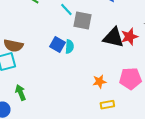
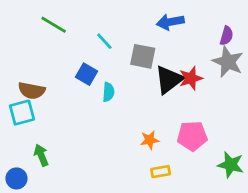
gray square: (82, 21) -> (143, 56), moved
black triangle: (113, 38) -> (169, 80), turned -50
blue square: (57, 45) -> (86, 74), moved

